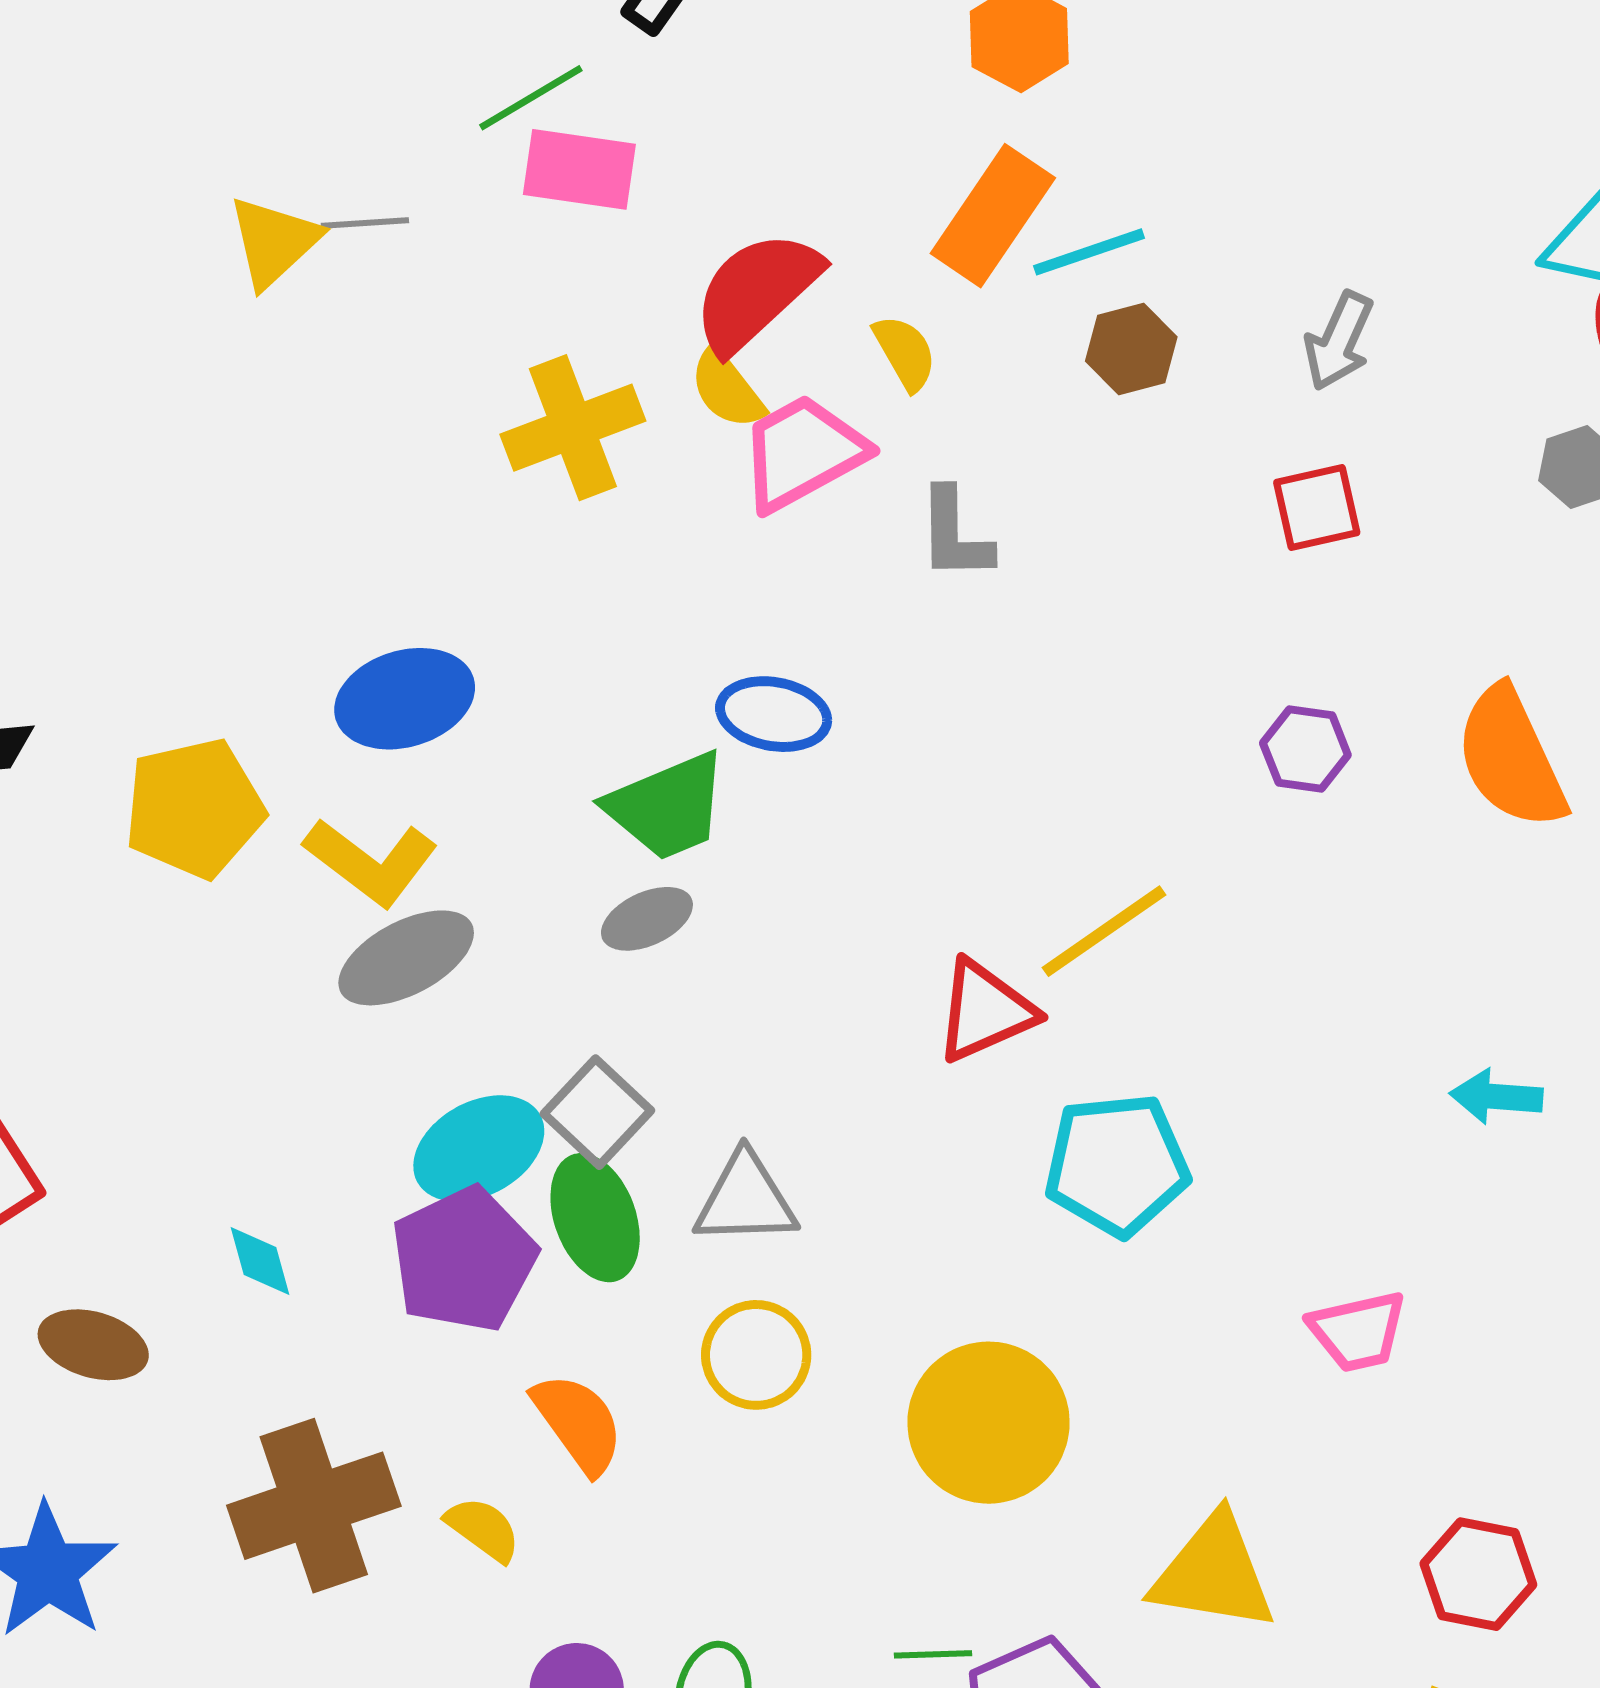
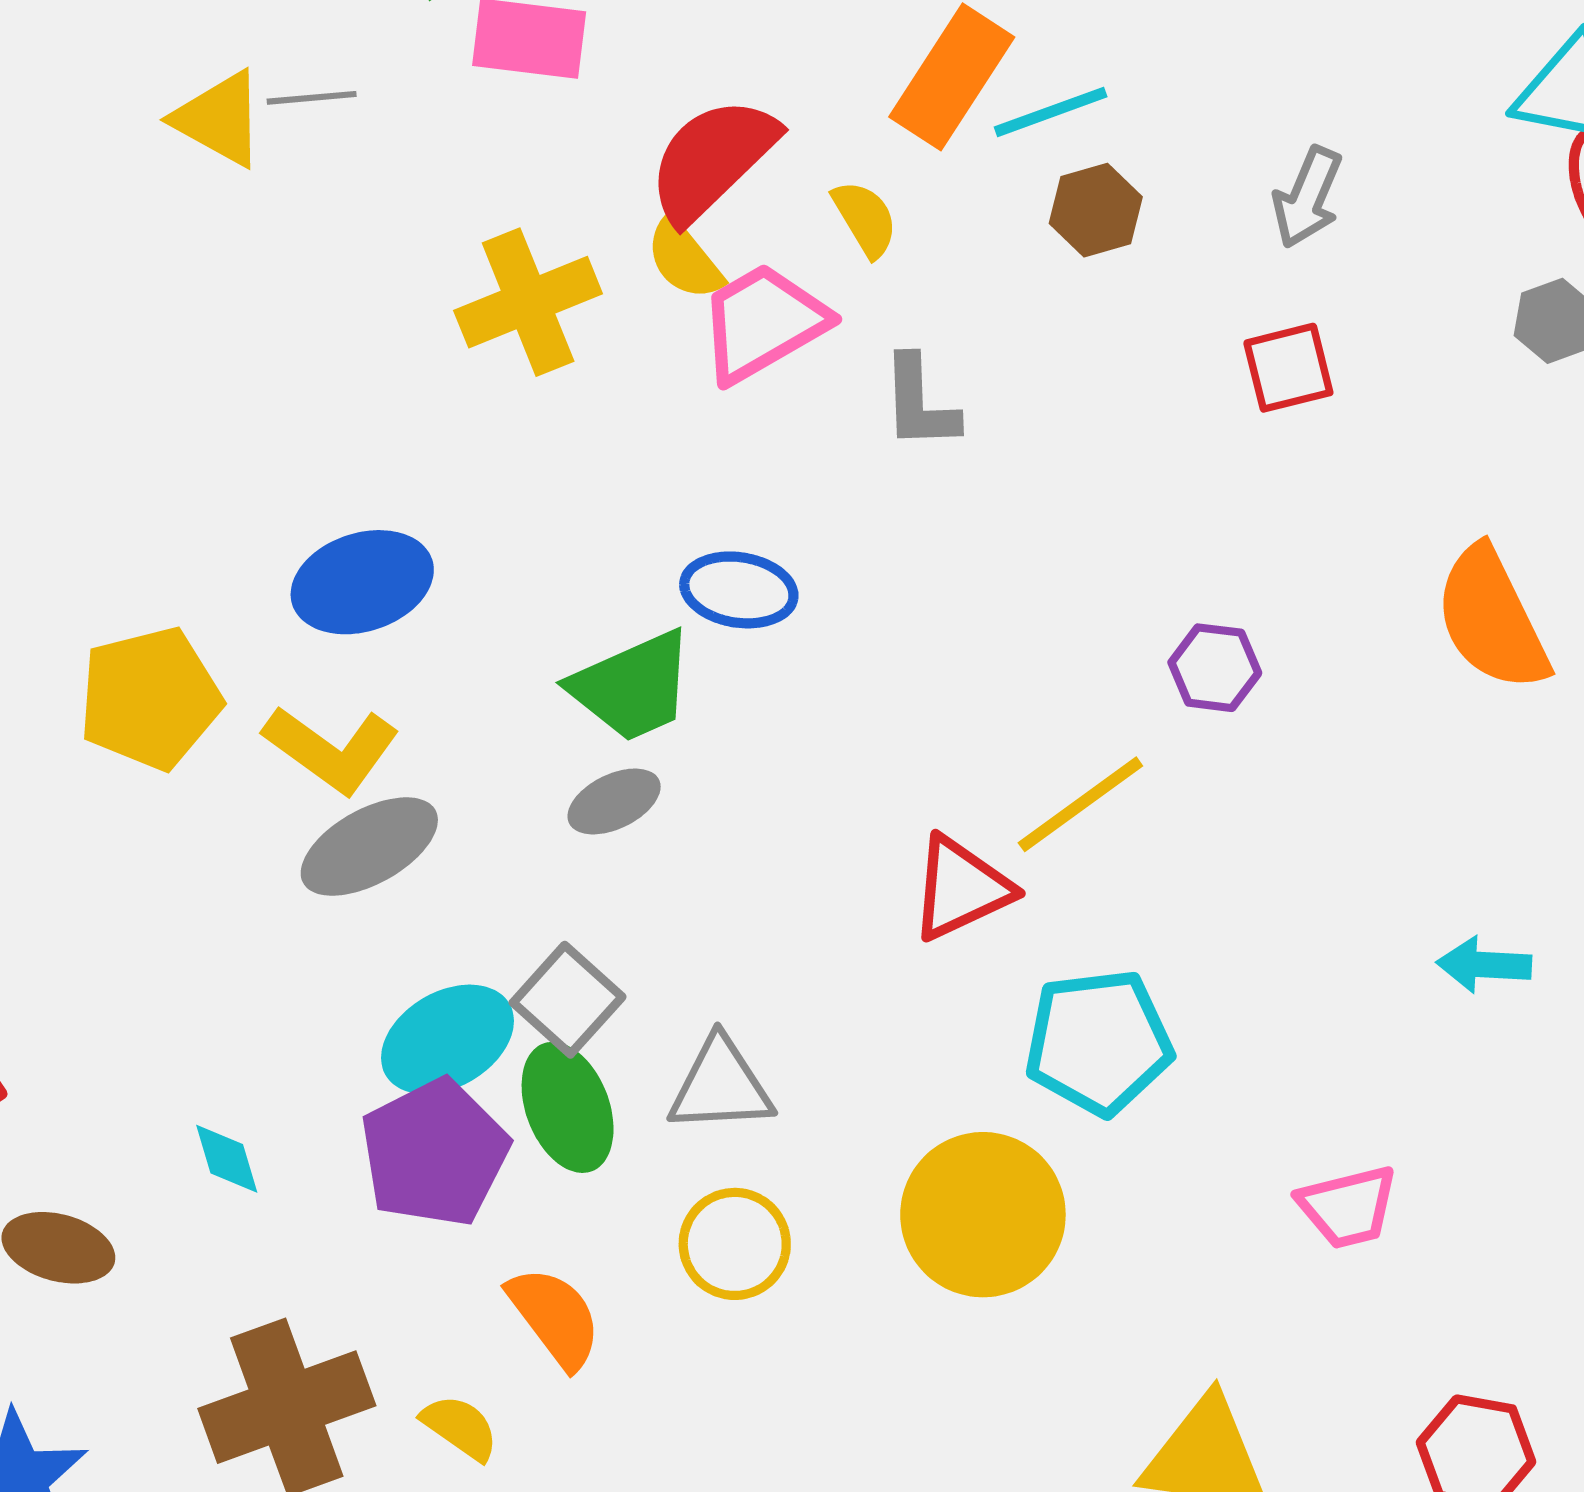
yellow triangle: (274, 242) -> (219, 119), turned -47
purple hexagon: (1305, 749) -> (1215, 668), moved
yellow circle: (989, 1423) -> (983, 1215), moved

